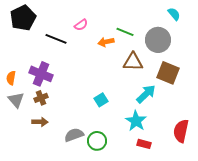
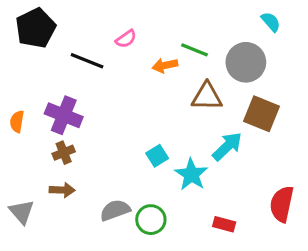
gray triangle: (16, 100) -> (22, 212), moved
cyan star: (136, 121) -> (191, 174), moved

